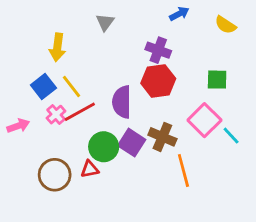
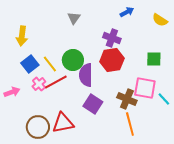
yellow arrow: (57, 47) -> (22, 36), moved
pink square: (204, 120) -> (145, 88), turned -35
brown cross: (162, 137) -> (127, 99), moved
green circle: (104, 147) -> (73, 60), moved
red triangle: (90, 169) -> (63, 123), size x1.6

